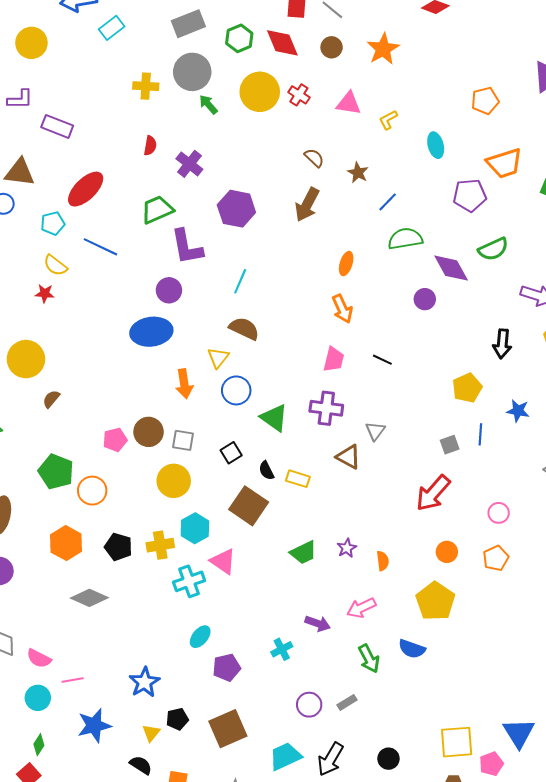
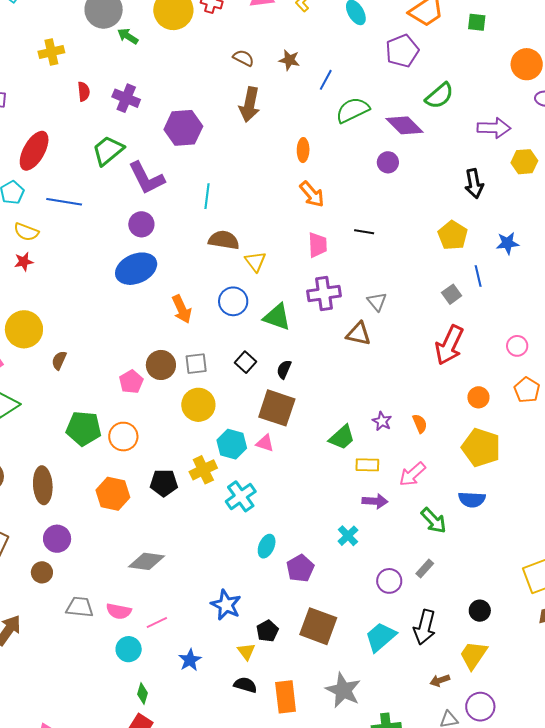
yellow cross: (146, 86) -> (51, 52), moved
yellow triangle: (218, 358) -> (255, 262), moved
black semicircle: (266, 471) -> (284, 369), turned 66
yellow rectangle: (298, 479) -> (367, 465), moved
pink triangle: (223, 561) -> (265, 443), moved, size x0.7
gray diamond: (89, 598) -> (146, 561), moved
blue star: (94, 725) -> (190, 660), size x0.7
brown square: (228, 729) -> (318, 626), turned -30

